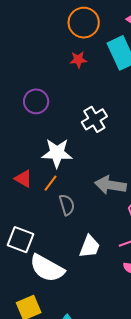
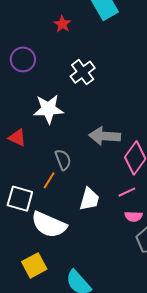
red star: (78, 60) -> (62, 24), moved, turned -30
orange line: (50, 183) -> (49, 180), moved

